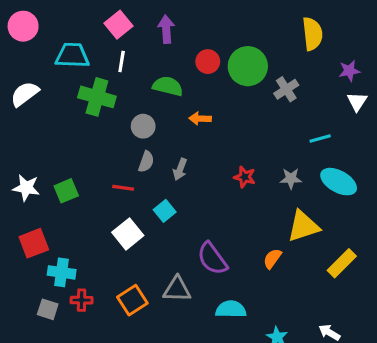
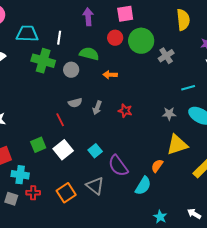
pink square: (119, 25) -> (125, 14), moved, turned 30
gray circle: (143, 126) -> (71, 70), moved
gray semicircle: (146, 162) -> (75, 103), turned 56
red star: (245, 177) -> (125, 111), moved
red line: (123, 188) -> (60, 120), turned 56
green square: (66, 191) -> (38, 145), moved
cyan square: (165, 211) -> (95, 151), moved
gray triangle: (177, 289) -> (95, 186), turned 36
cyan semicircle: (231, 309) -> (143, 186), moved, turned 120

